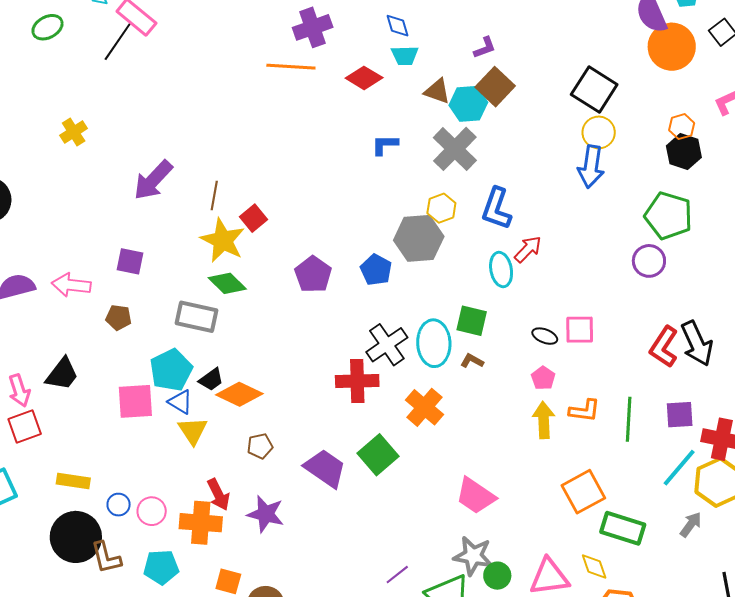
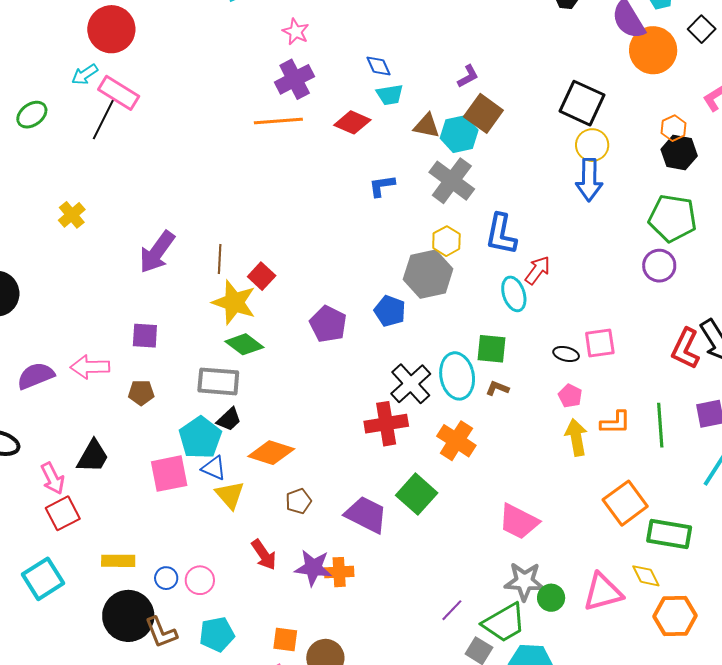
black trapezoid: (211, 380) -> (229, 419), moved
orange cross: (201, 523) -> (339, 572), moved, size x0.7

